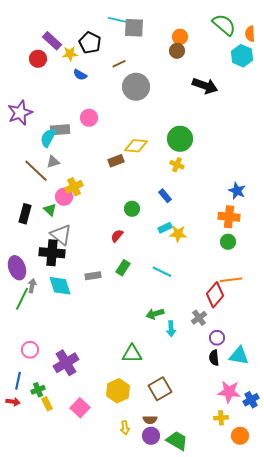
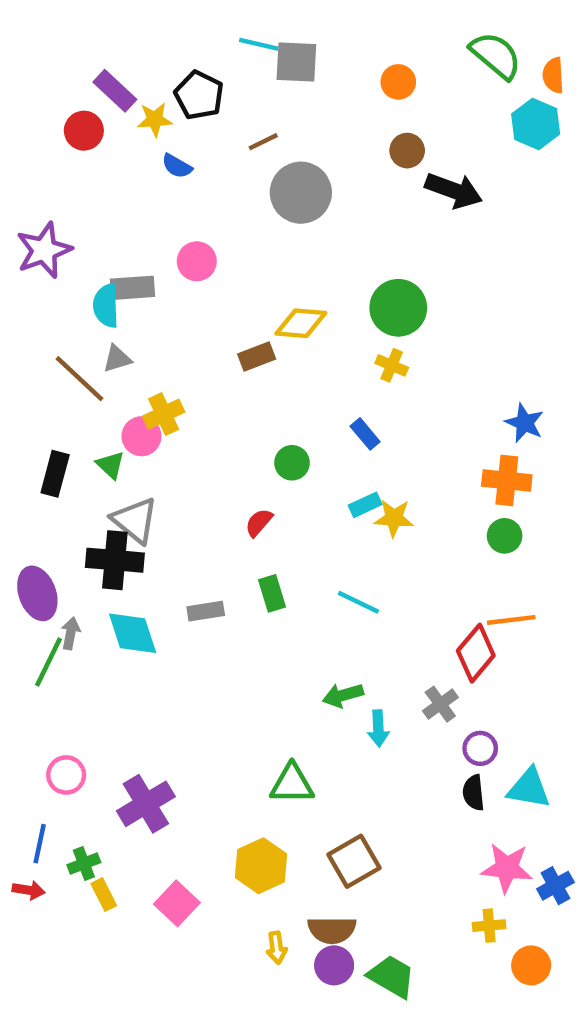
brown circle: (177, 51) -> (407, 151), moved
cyan semicircle: (48, 138) -> (106, 306), turned -30
green rectangle: (123, 268) -> (272, 593), turned -49
brown semicircle: (150, 420) -> (332, 930), size x1.5

